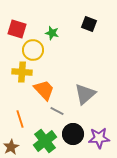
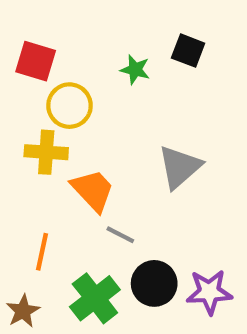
green star: (52, 33) -> (135, 70), moved
gray triangle: (85, 94) -> (180, 167), moved
orange line: (20, 119) -> (42, 252), turned 30

